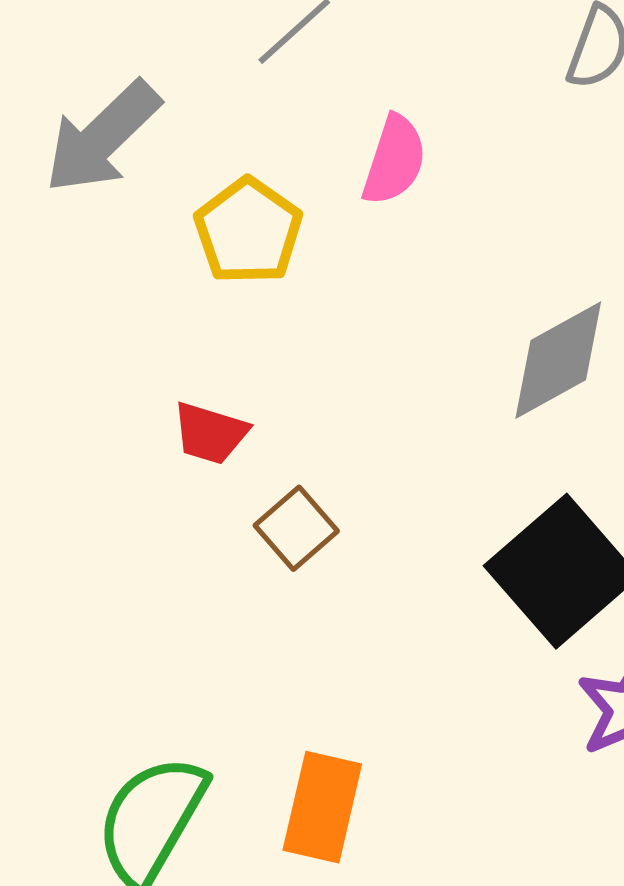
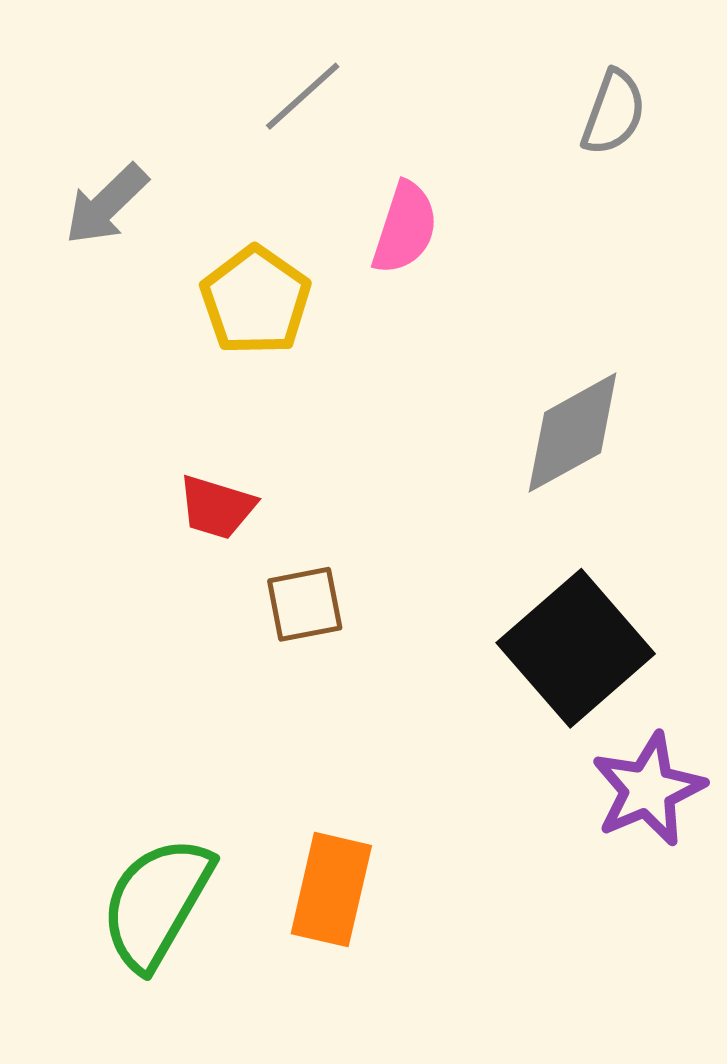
gray arrow: (102, 137) -> (106, 205), size x0.7
brown square: (296, 528) -> (305, 604), turned 30

